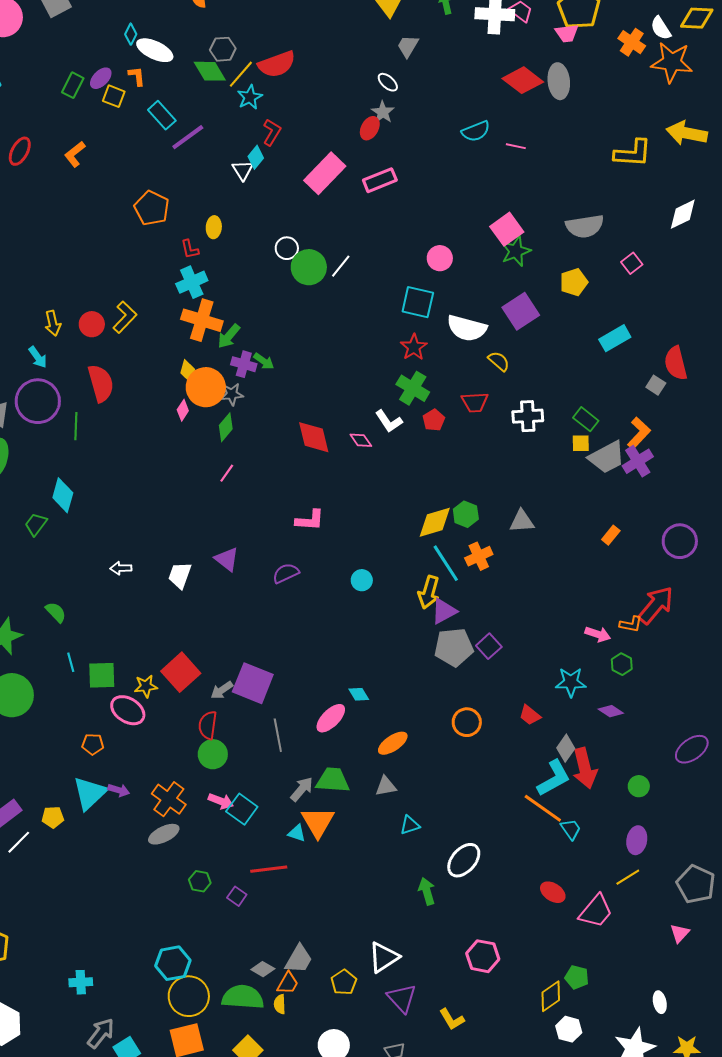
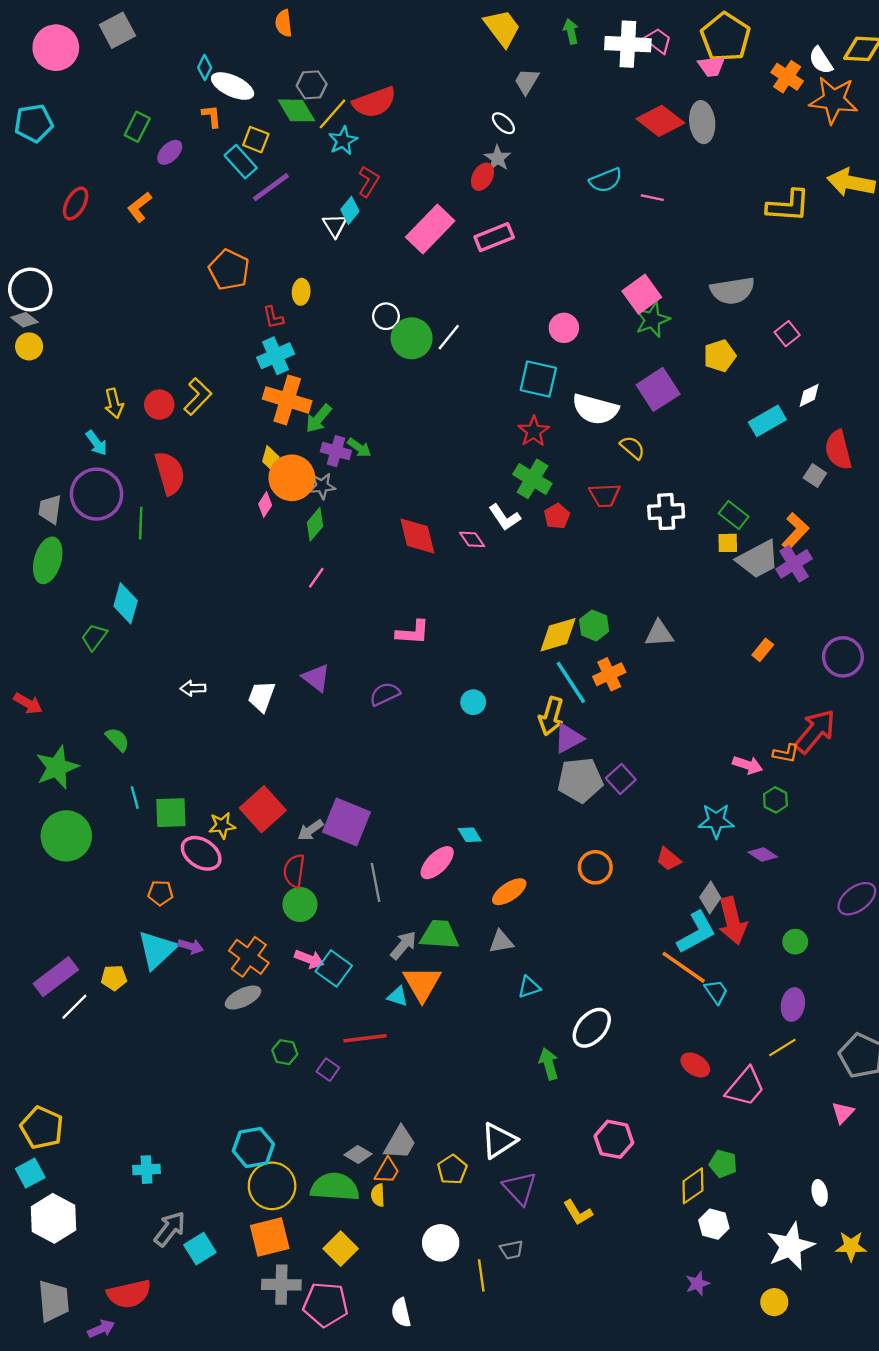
purple ellipse: (101, 78) -> (170, 152), moved
yellow square: (114, 96) -> (256, 140), moved
white diamond: (683, 214) -> (809, 395), moved, size x0.7

